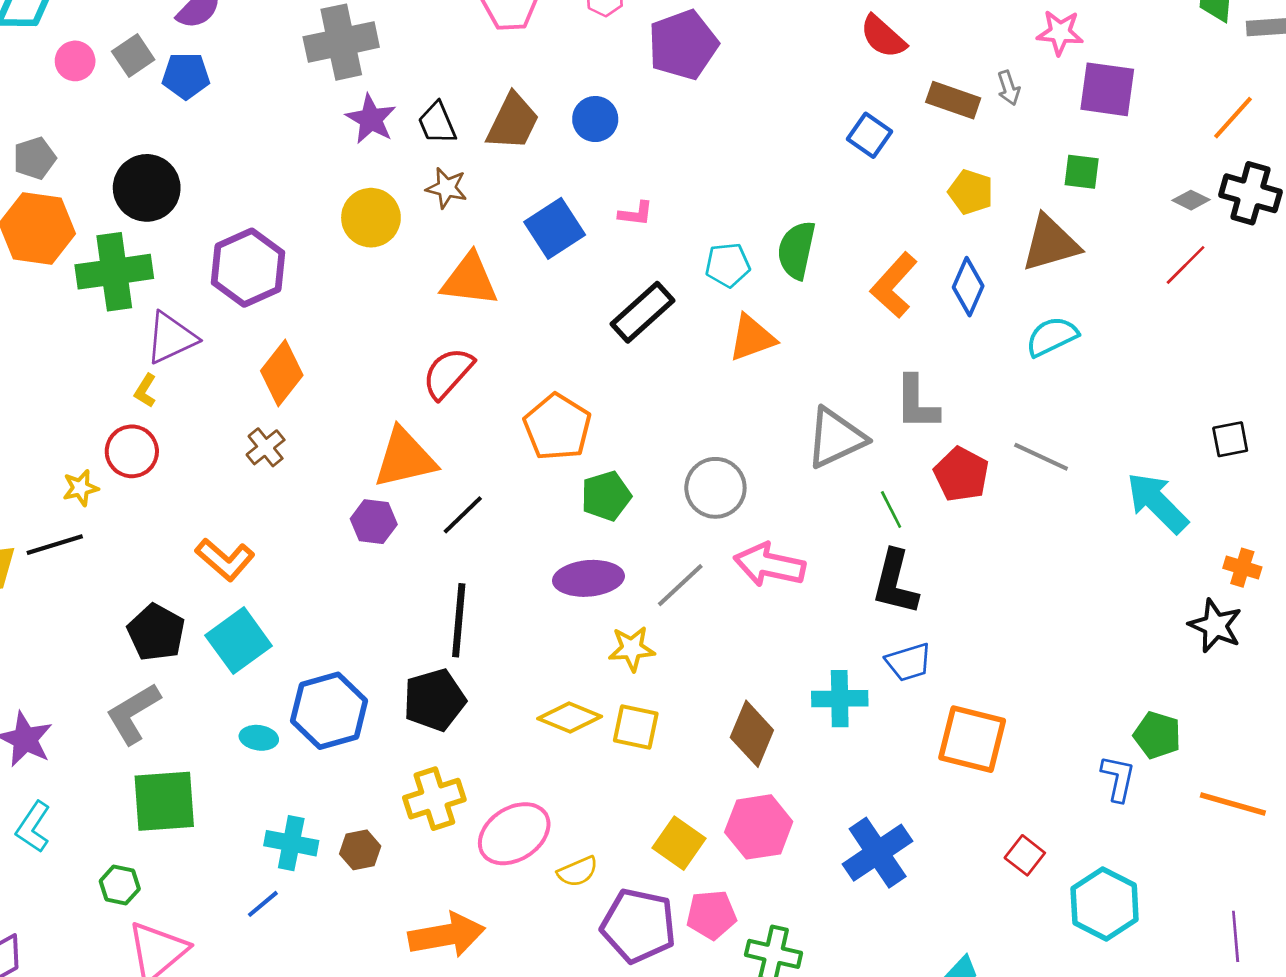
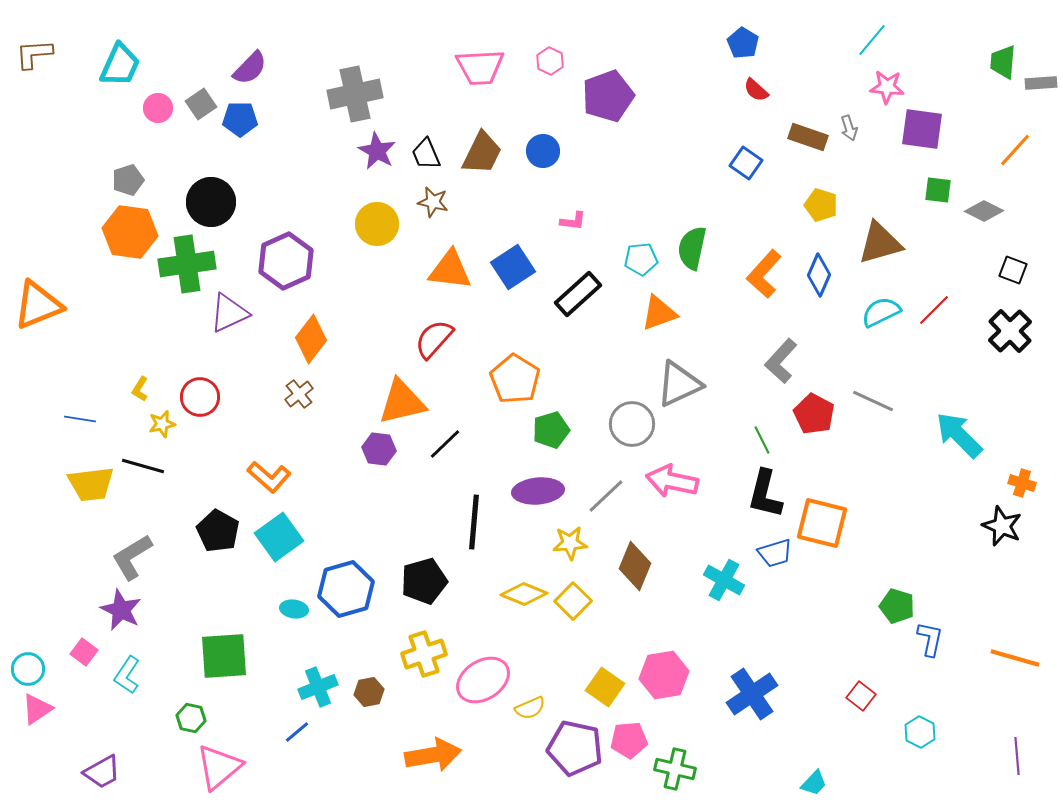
red semicircle: (883, 37) -> (756, 90), size x0.7
green square: (1082, 172) -> (938, 190), moved
black cross: (1250, 193) -> (1010, 331), moved, turned 30
gray diamond: (1191, 200) -> (984, 211), size x1.4
blue square: (555, 228) -> (513, 267), moved
red line: (1186, 265) -> (934, 310), moved
yellow L-shape: (145, 391) -> (140, 389), moved
gray L-shape: (917, 403) -> (781, 361), turned 42
gray triangle: (836, 438) -> (679, 384), moved
black square: (1230, 439) -> (1013, 270), moved, turned 32
black line: (55, 545) -> (143, 466), turned 33
black line: (459, 620) -> (474, 522), moved
cyan cross: (840, 699) -> (724, 580), turned 30
gray L-shape: (133, 713) -> (132, 557), moved
yellow square: (636, 727) -> (573, 601), turned 33
brown diamond: (752, 734) -> (635, 566), moved
green pentagon: (1157, 735) -> (897, 606), moved
orange square: (972, 739) -> (822, 523), moved
cyan cross: (291, 843) -> (318, 687), turned -33
cyan hexagon: (1105, 904) -> (920, 732), size x0.6

